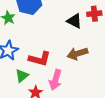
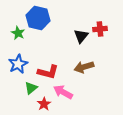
black triangle: (74, 21) -> (81, 36), turned 42
pink arrow: (55, 80) -> (63, 92), turned 102

